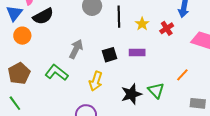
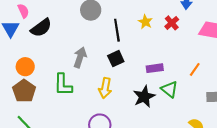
black line: (119, 17) -> (117, 30), moved
orange circle: (22, 36) -> (25, 67), moved
purple rectangle: (137, 52) -> (155, 68), moved
green L-shape: (57, 73) -> (63, 85), turned -120

